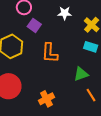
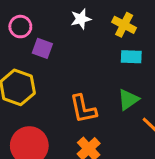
orange L-shape: (50, 53) -> (83, 109), moved

